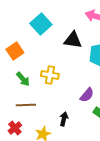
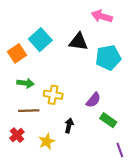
cyan square: (41, 24) -> (40, 40), moved
yellow cross: (50, 75) -> (53, 95), moved
green arrow: (23, 79) -> (25, 83), turned -42

